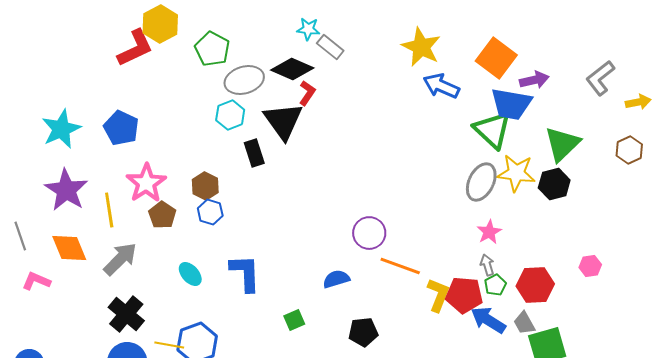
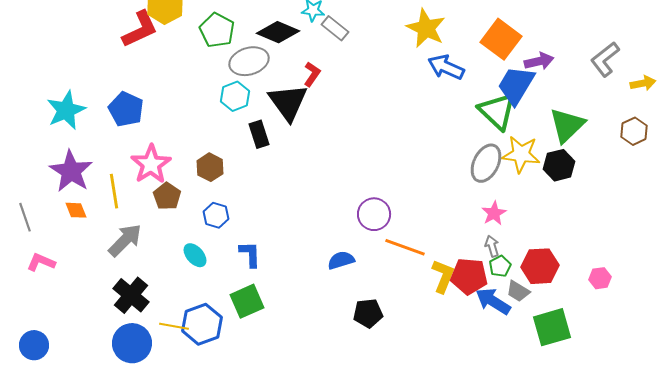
black diamond: (292, 69) -> (278, 32), moved
blue trapezoid: (511, 104) -> (516, 85), turned 111
blue hexagon: (210, 212) -> (216, 215), moved
orange diamond: (69, 248) -> (76, 210), moved, size x0.6
pink hexagon: (590, 266) -> (600, 278), moved
blue L-shape: (245, 273) -> (250, 254), size x0.7
green square: (294, 320) -> (247, 301), moved, size x1.6
gray trapezoid: (524, 323) -> (518, 291), moved, turned -30

